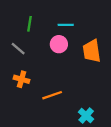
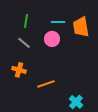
gray line: (18, 49) -> (24, 43), moved
orange trapezoid: (92, 51) -> (81, 27), moved

